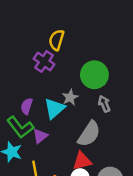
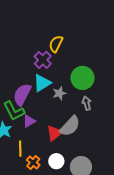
purple semicircle: (27, 106) -> (22, 95), size x1.6
cyan triangle: (54, 108) -> (42, 83), moved
red triangle: (82, 161) -> (54, 133), moved, turned -36

